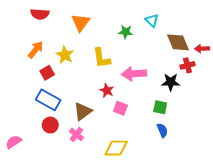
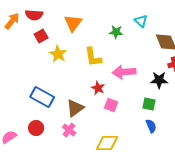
orange arrow: (36, 50) -> (12, 21), moved
red square: (47, 73) -> (41, 36), moved
red circle: (50, 125) -> (36, 128), moved

